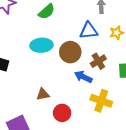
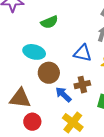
brown circle: (70, 52) -> (49, 73), moved
brown triangle: (43, 94) -> (20, 98), size x1.6

